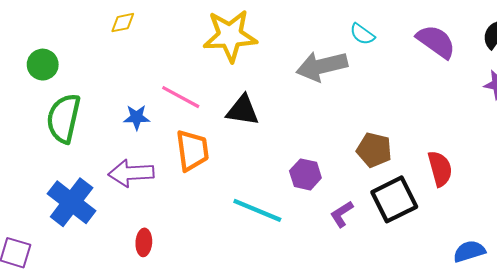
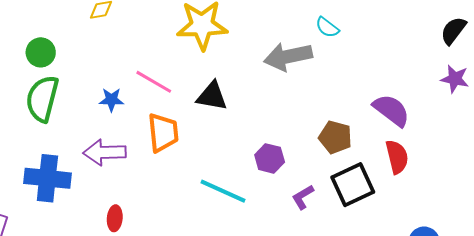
purple semicircle: (436, 42) -> (391, 110), moved
green circle: (43, 65) -> (41, 52), moved
blue cross: (72, 202) -> (47, 178), turned -33

